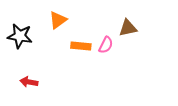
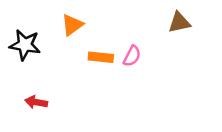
brown triangle: (128, 28) -> (179, 22), moved

